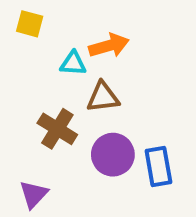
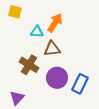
orange arrow: (109, 46) -> (55, 23), turned -42
blue rectangle: (158, 167) -> (80, 84), turned 36

